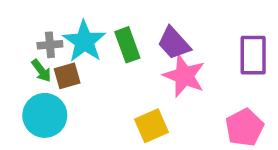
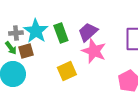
purple trapezoid: (174, 43) -> (88, 32), turned 90
yellow square: (152, 126) -> (67, 71), moved

